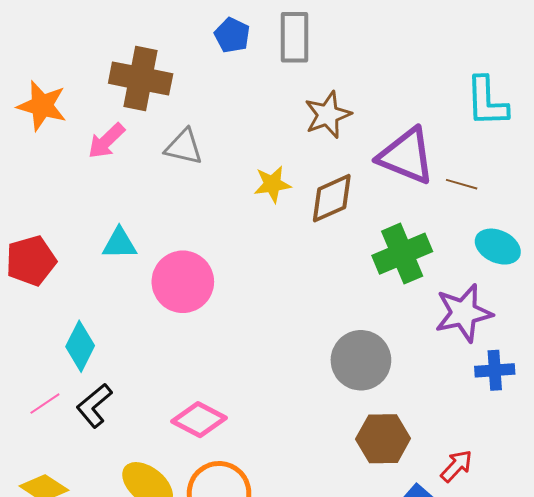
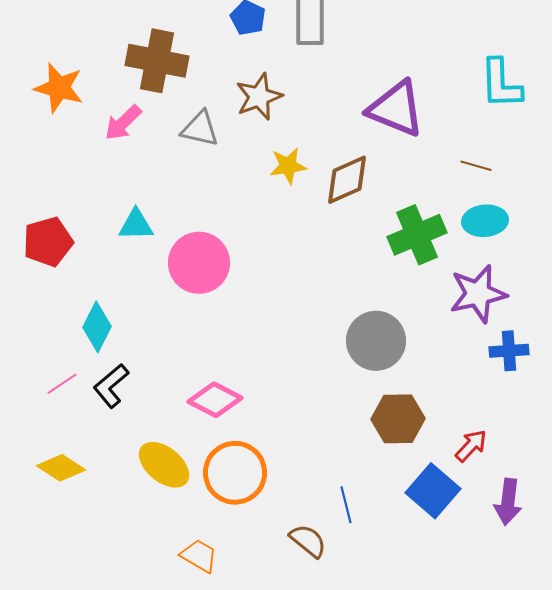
brown star: (328, 115) -> (259, 97), moved
purple triangle: (406, 156) -> (396, 109), moved
cyan ellipse: (498, 247) -> (485, 221), moved, turned -30

